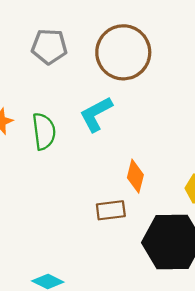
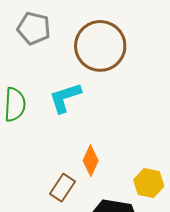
brown rectangle: (111, 210) -> (62, 188), turned -60

